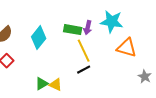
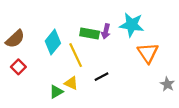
orange triangle: (127, 48) -> (148, 53), turned 40
yellow line: (84, 51) -> (76, 55), moved
yellow triangle: (56, 85) -> (71, 83), moved

